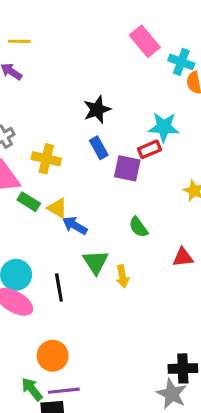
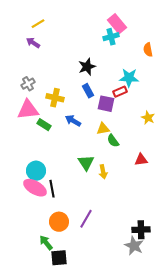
yellow line: (19, 41) -> (38, 24), turned -32
cyan cross: (181, 62) -> (111, 37), moved, turned -35
yellow triangle: (57, 208) -> (103, 129), moved, turned -40
blue arrow: (75, 226) -> (73, 121), moved
black line: (59, 287) -> (52, 189), moved
purple line: (64, 391) -> (86, 219), moved, turned -54

